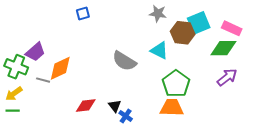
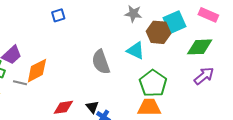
pink rectangle: (232, 28) -> (208, 15), moved
gray semicircle: (124, 61) -> (101, 62), turned 40

